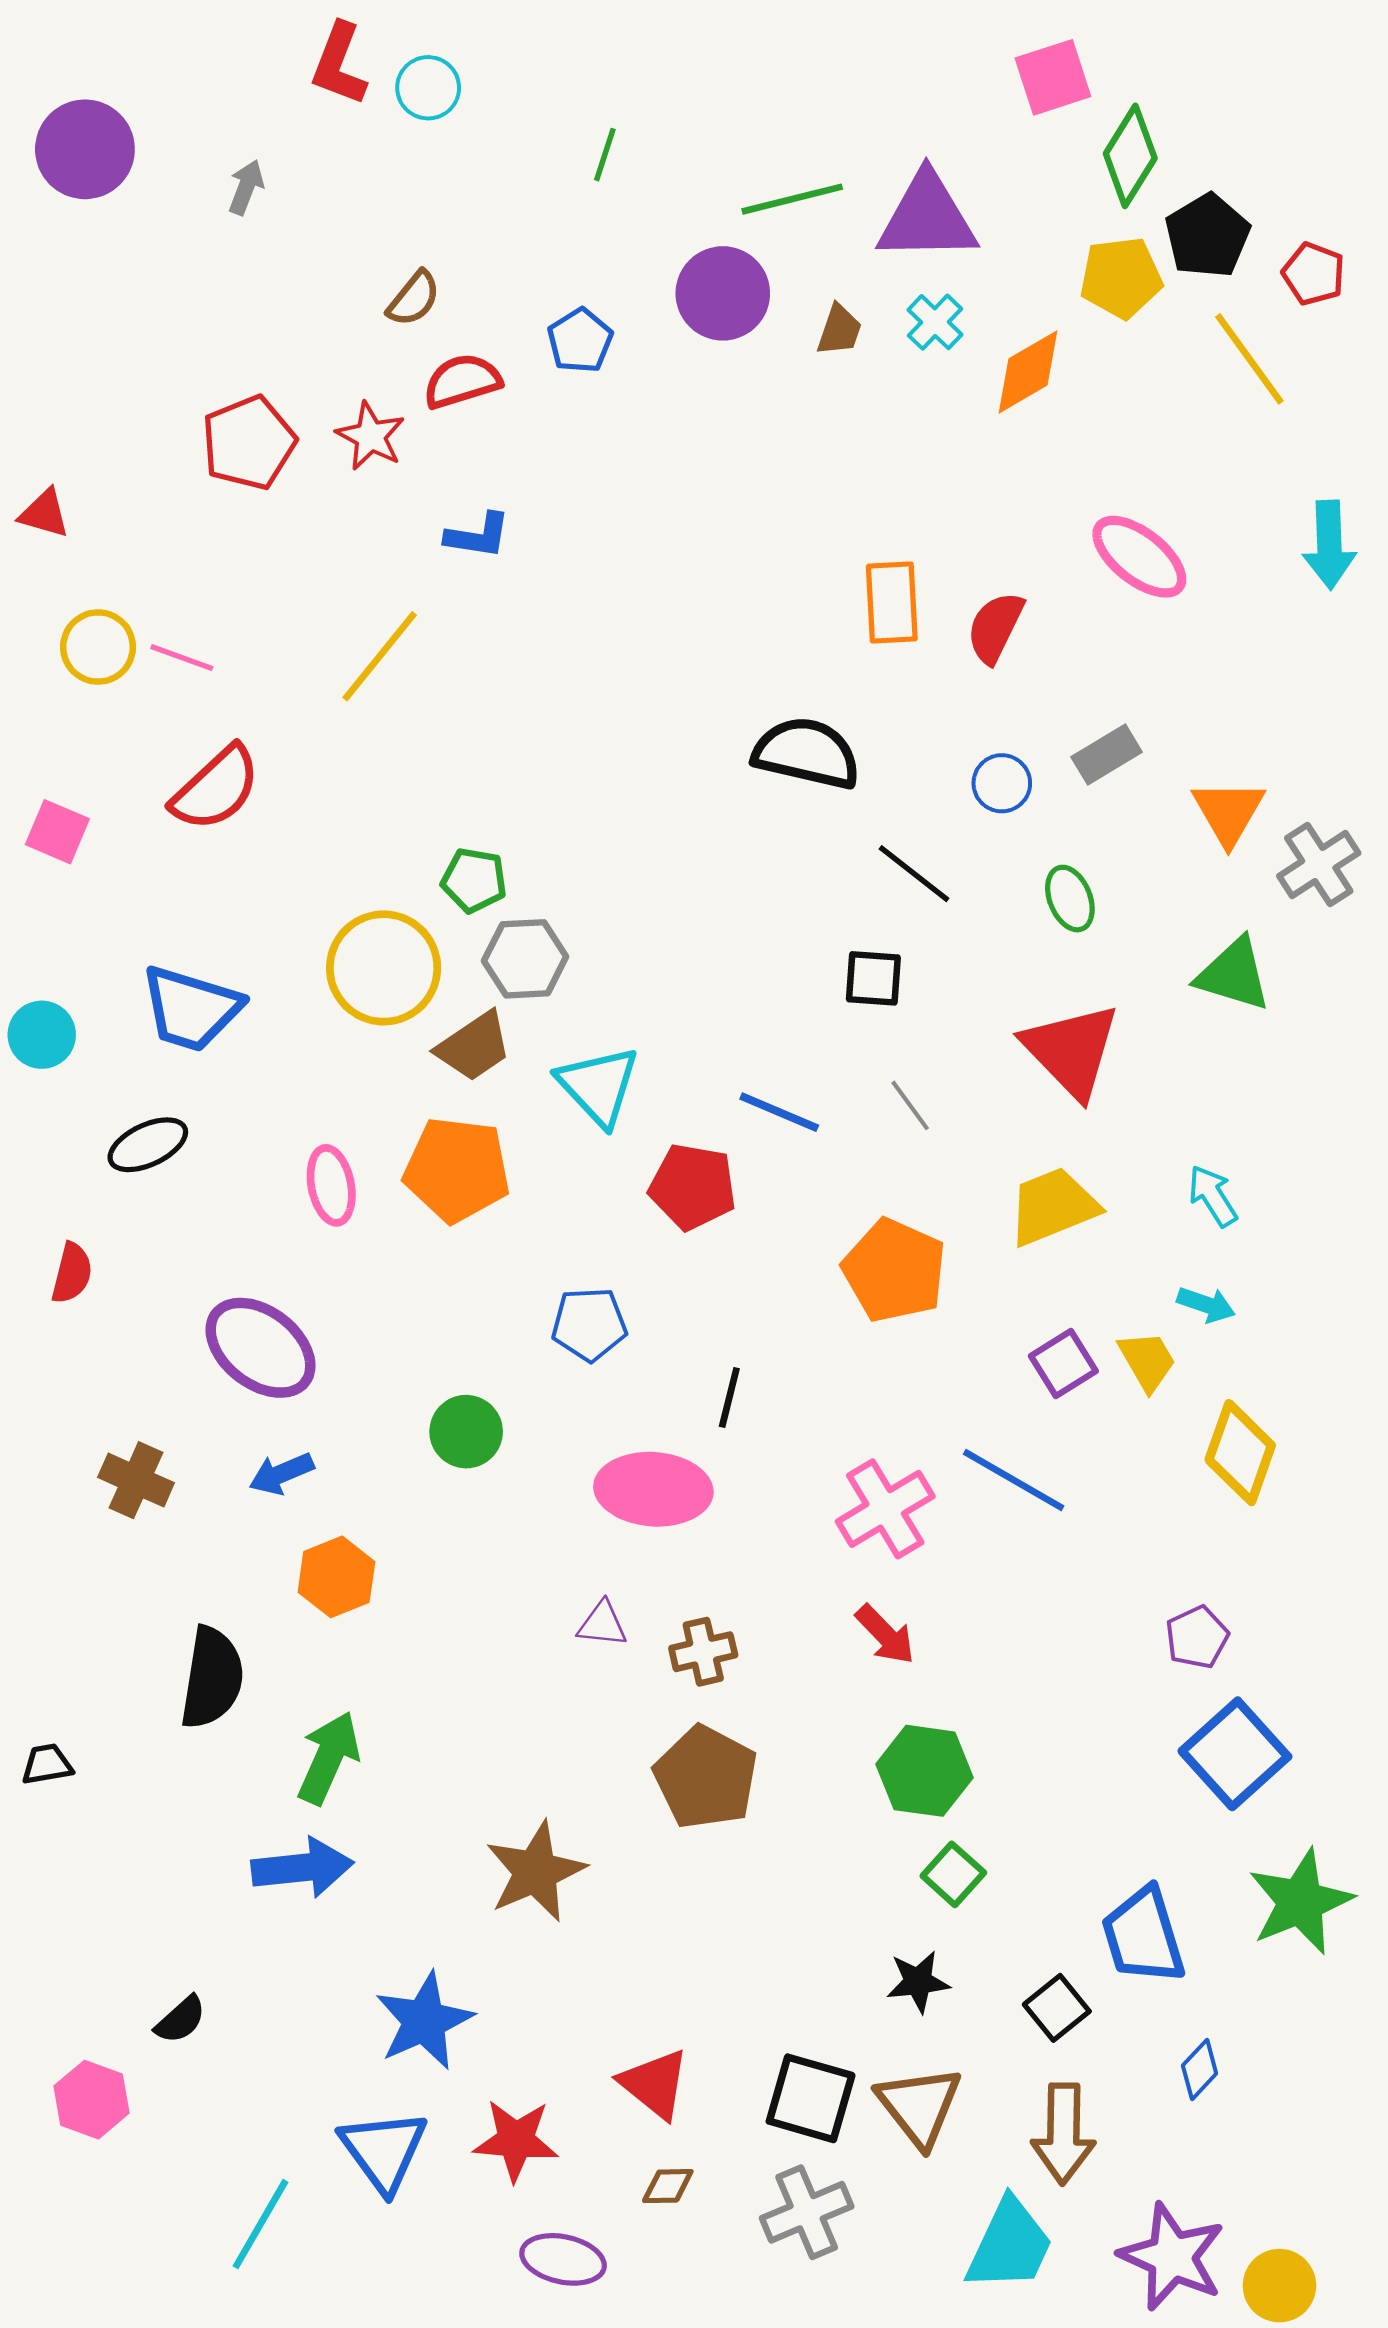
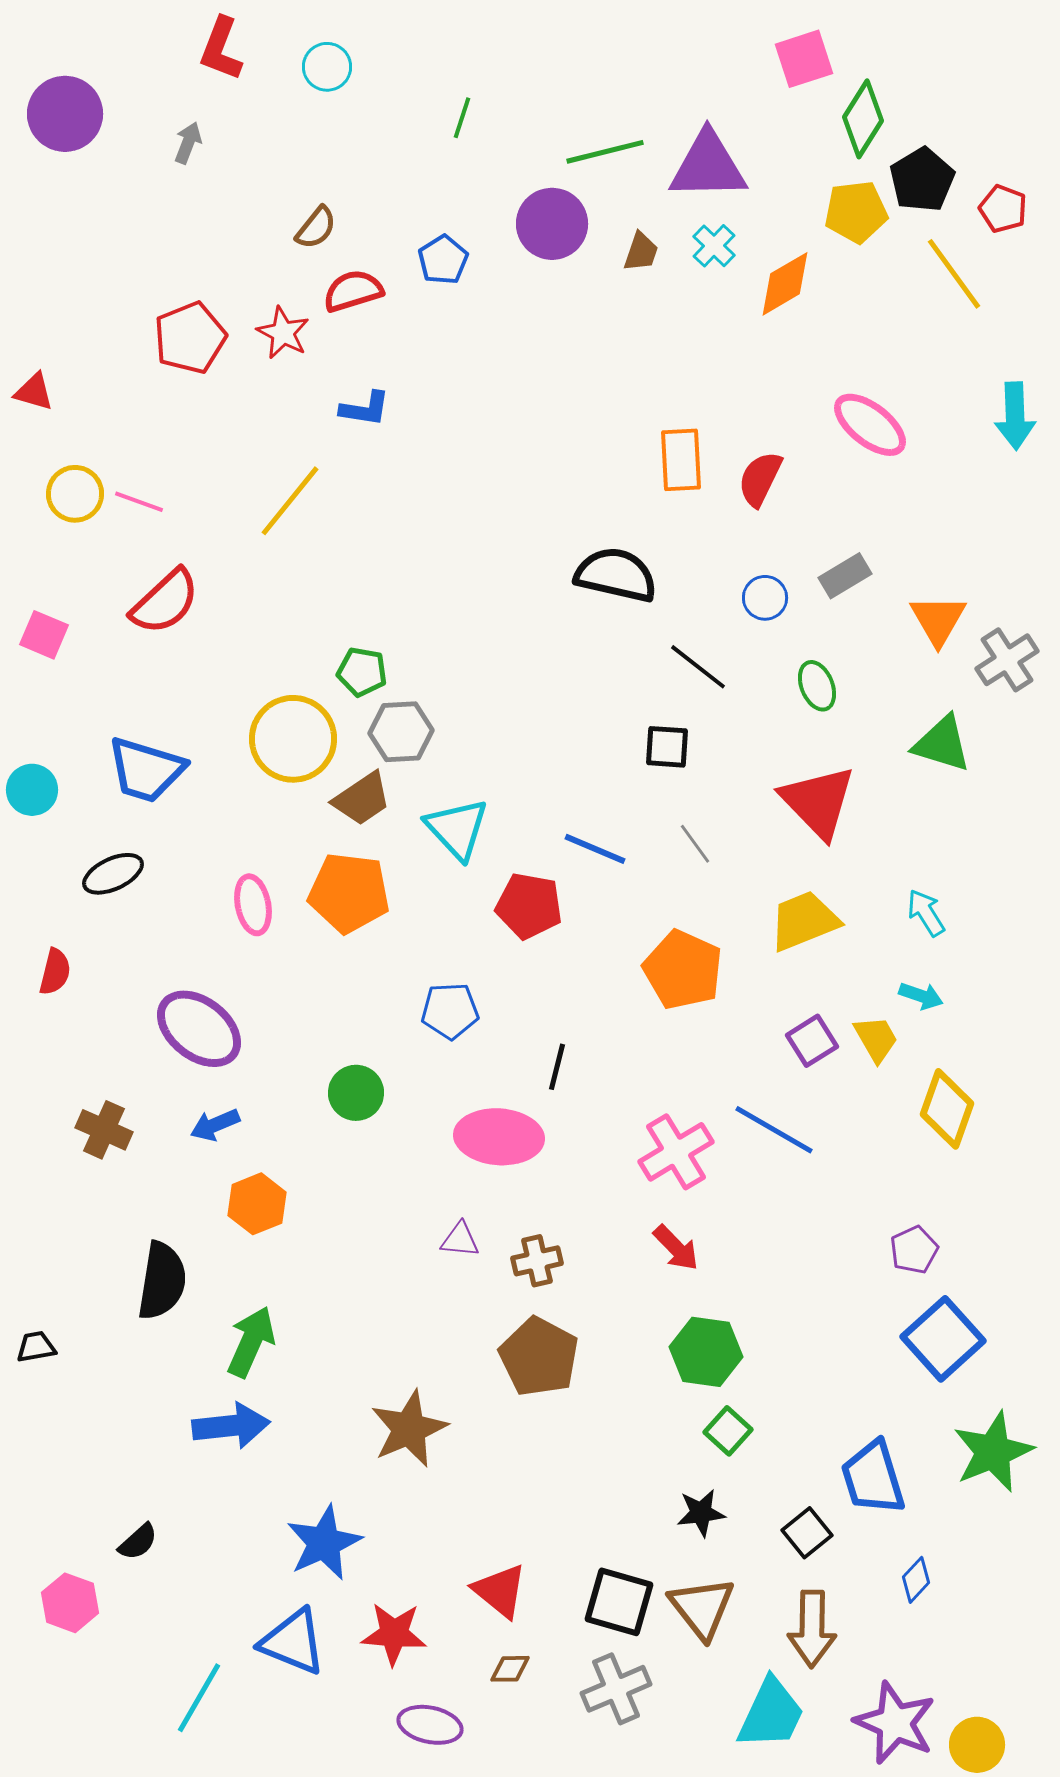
red L-shape: (339, 64) -> (221, 49), moved
blue triangle: (384, 2151) -> (293, 1642), turned -32

